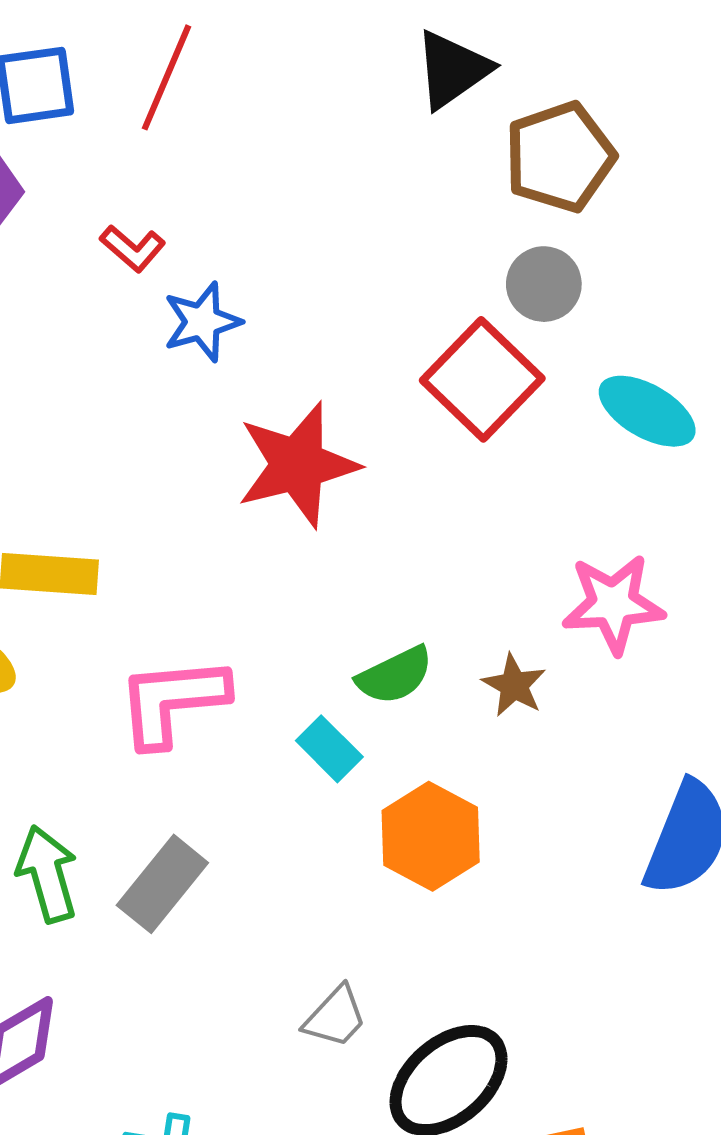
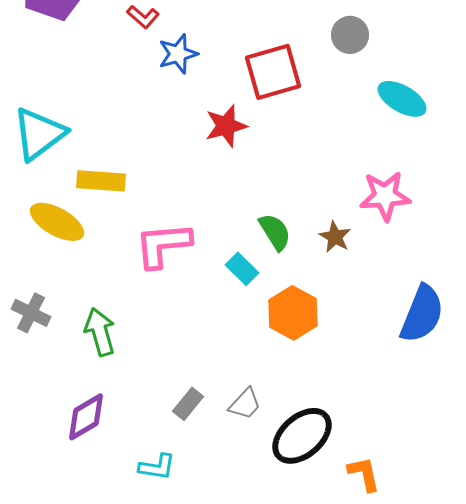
red square: (482, 379) -> (273, 72), moved, turned 30
red star: (298, 465) -> (226, 126), size x0.7
green semicircle: (395, 675) -> (275, 232), turned -96
gray rectangle: (162, 884) -> (188, 404), moved, size x0.7

